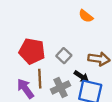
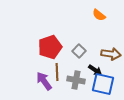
red pentagon: (32, 51) -> (50, 47), turned -30
gray cross: (61, 87) -> (76, 80), turned 36

